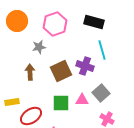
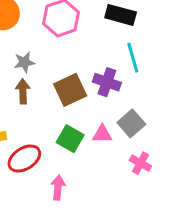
gray star: (39, 47) -> (24, 62), moved
green square: (61, 103) -> (70, 139), turned 30

